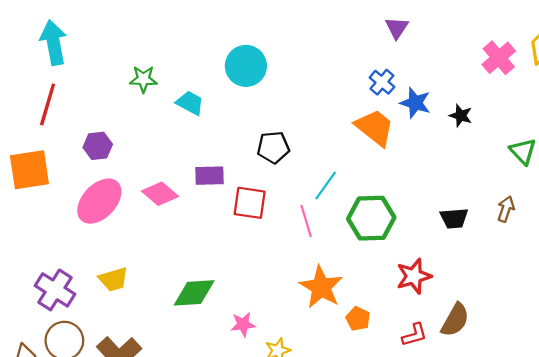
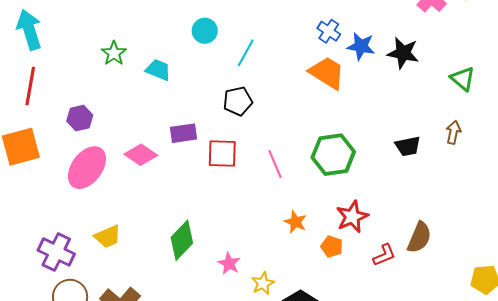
cyan circle: (246, 66) -> (205, 31), size x0.7
green star: (143, 79) -> (114, 53), turned -30
black star: (461, 116) -> (403, 53), size x1.5
cyan line: (326, 185) -> (246, 53), moved
red star: (414, 276) -> (352, 217), moved
orange star: (321, 287) -> (295, 222), size x0.6
green diamond: (194, 293) -> (182, 240), turned -36
pink star: (243, 324) -> (229, 263), turned -30

